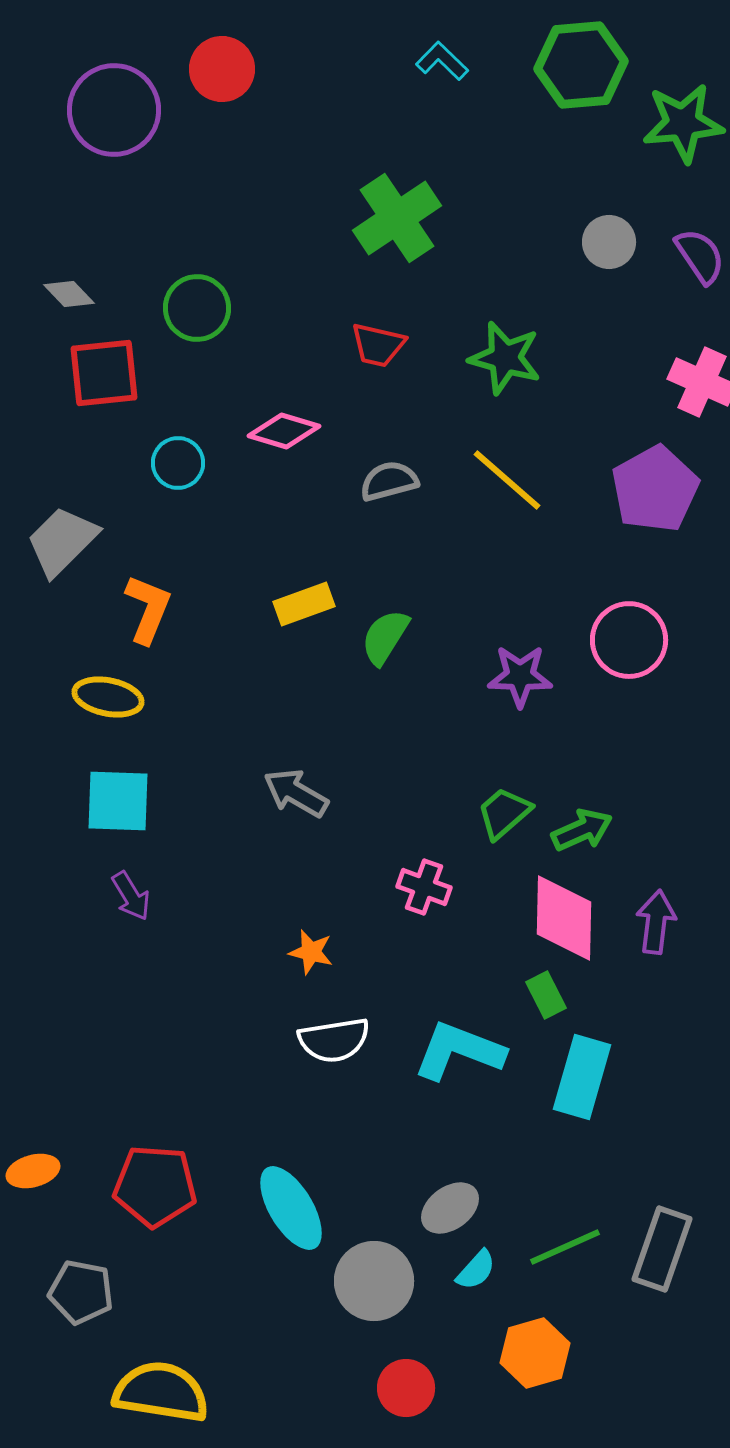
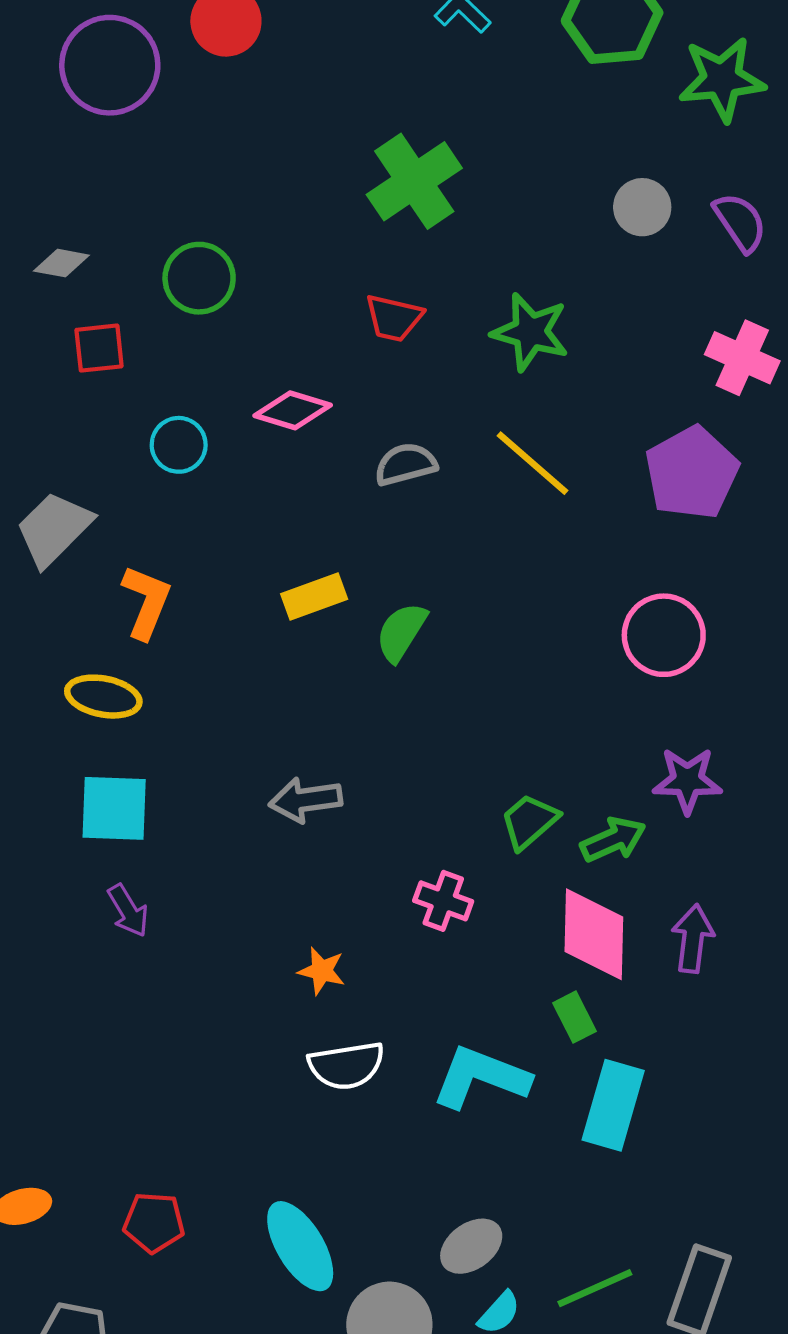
gray diamond: (69, 294) -> (61, 263), turned -36
red square: (104, 373) -> (99, 348), size x0.7
purple star: (520, 676) -> (687, 780), moved
gray arrow: (296, 793) -> (306, 800), turned -38
red pentagon: (155, 1186) -> (154, 1223), size x0.7

